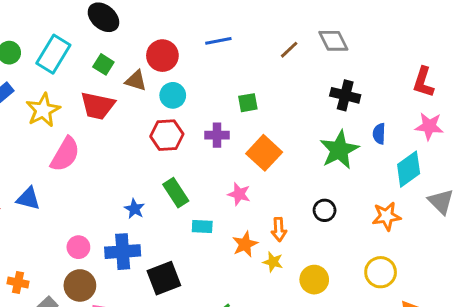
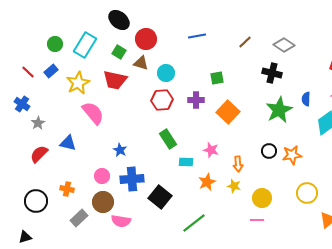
gray diamond: (333, 41) -> (284, 45), moved, turned -30
red circle: (162, 56) -> (146, 39), moved
black cross: (345, 95) -> (272, 73), moved
pink semicircle: (65, 154) -> (93, 113), turned -70
pink star: (239, 194) -> (211, 150), moved
blue star: (134, 209) -> (120, 150), moved
orange star: (386, 216) -> (292, 155), moved
orange star: (245, 244) -> (207, 182), moved
black square: (164, 278) -> (160, 197), turned -30
orange cross: (18, 283) -> (67, 189), moved

